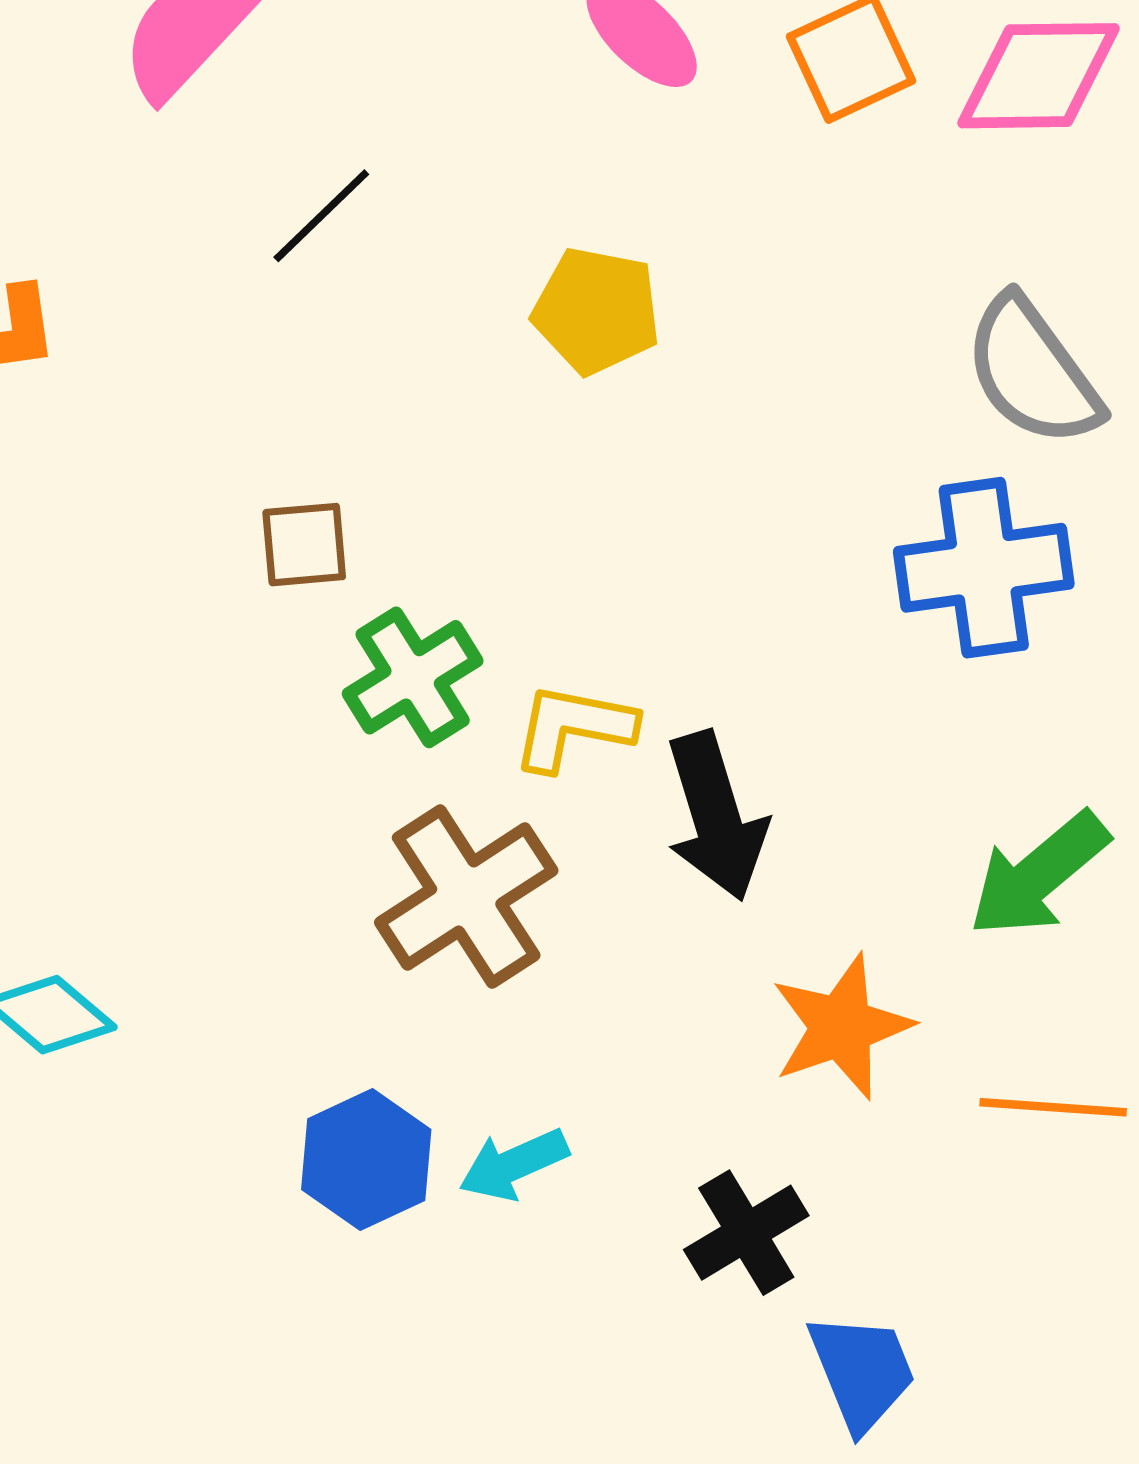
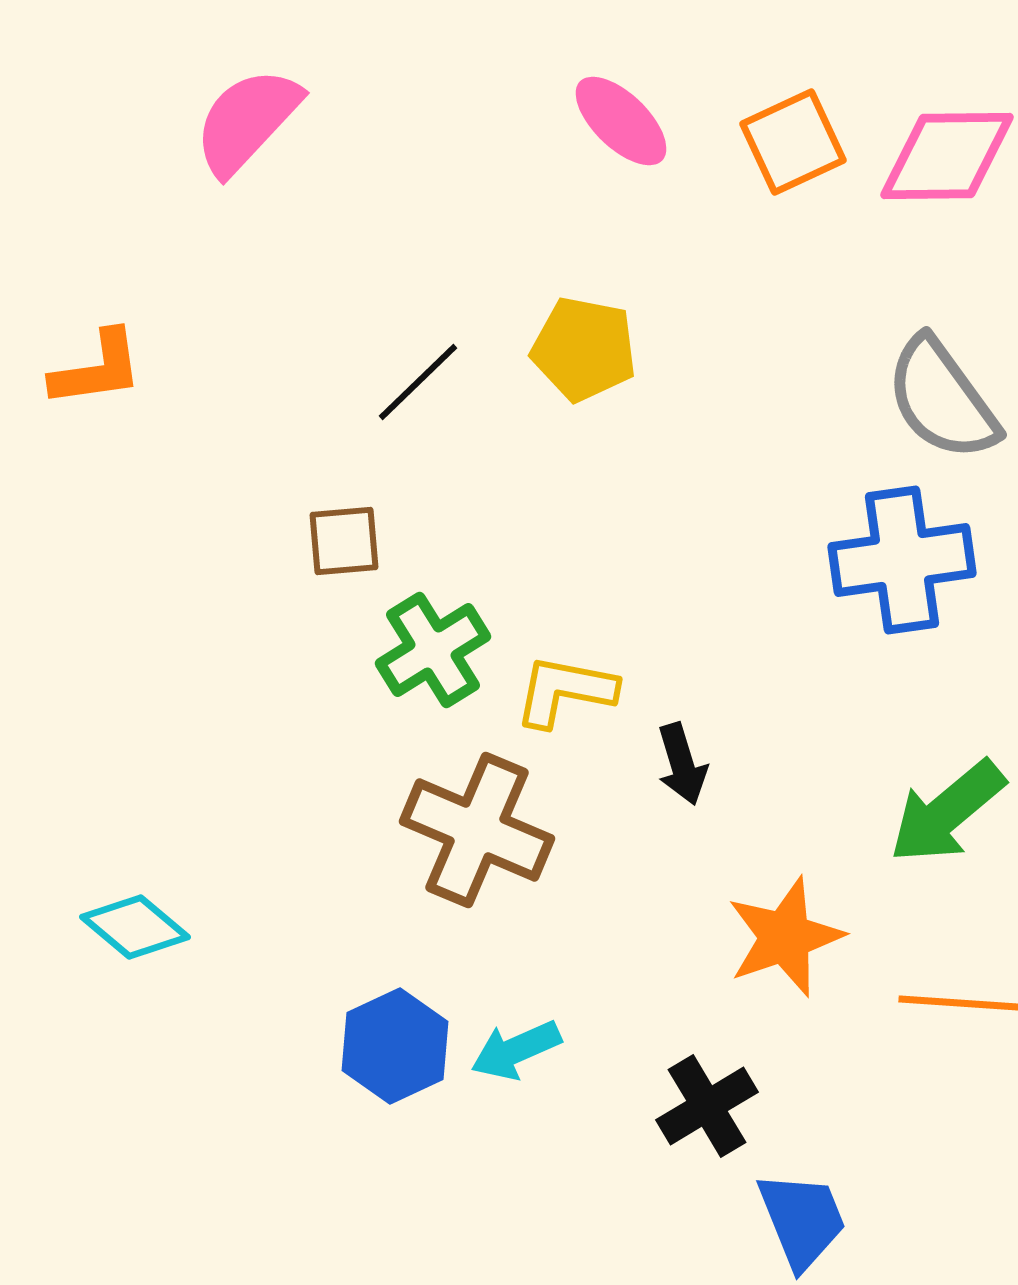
black line: (321, 216) -> (418, 382), moved
black arrow: (716, 816) -> (682, 764), size x0.6
brown cross: (466, 897) -> (477, 830), turned -34

